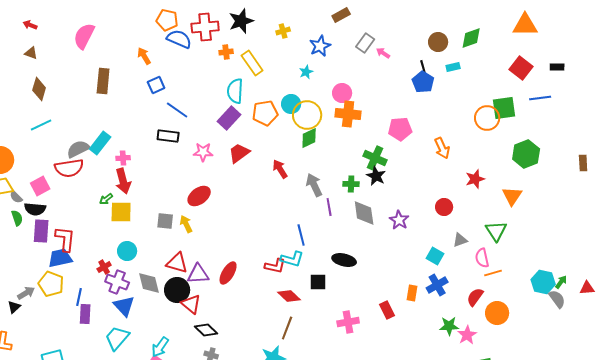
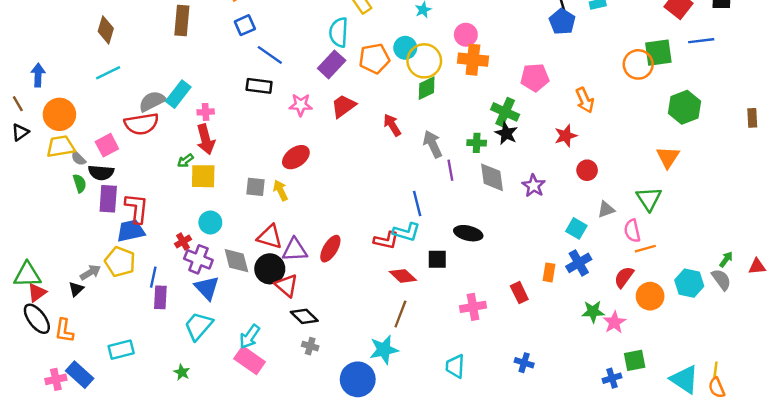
red star: (475, 179) -> (566, 136), moved
cyan hexagon: (543, 282) -> (689, 283), moved

